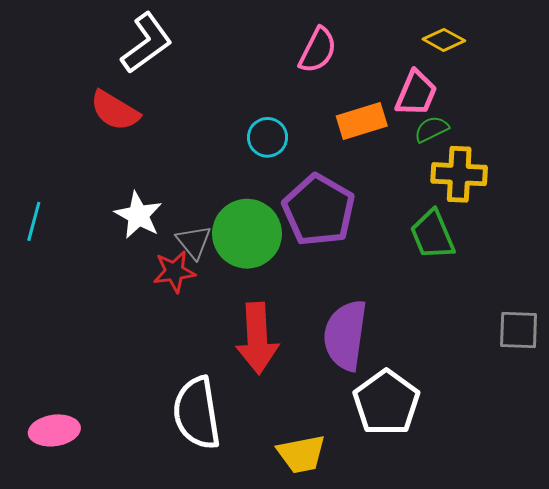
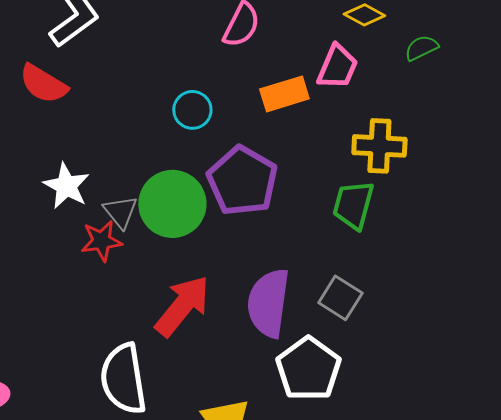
green semicircle: (431, 129) -> (421, 48), moved
green trapezoid: (433, 235) -> (353, 205), turned 38
gray square: (519, 330) -> (340, 298), moved, turned 30
red arrow: (257, 338) -> (182, 306), turned -138

